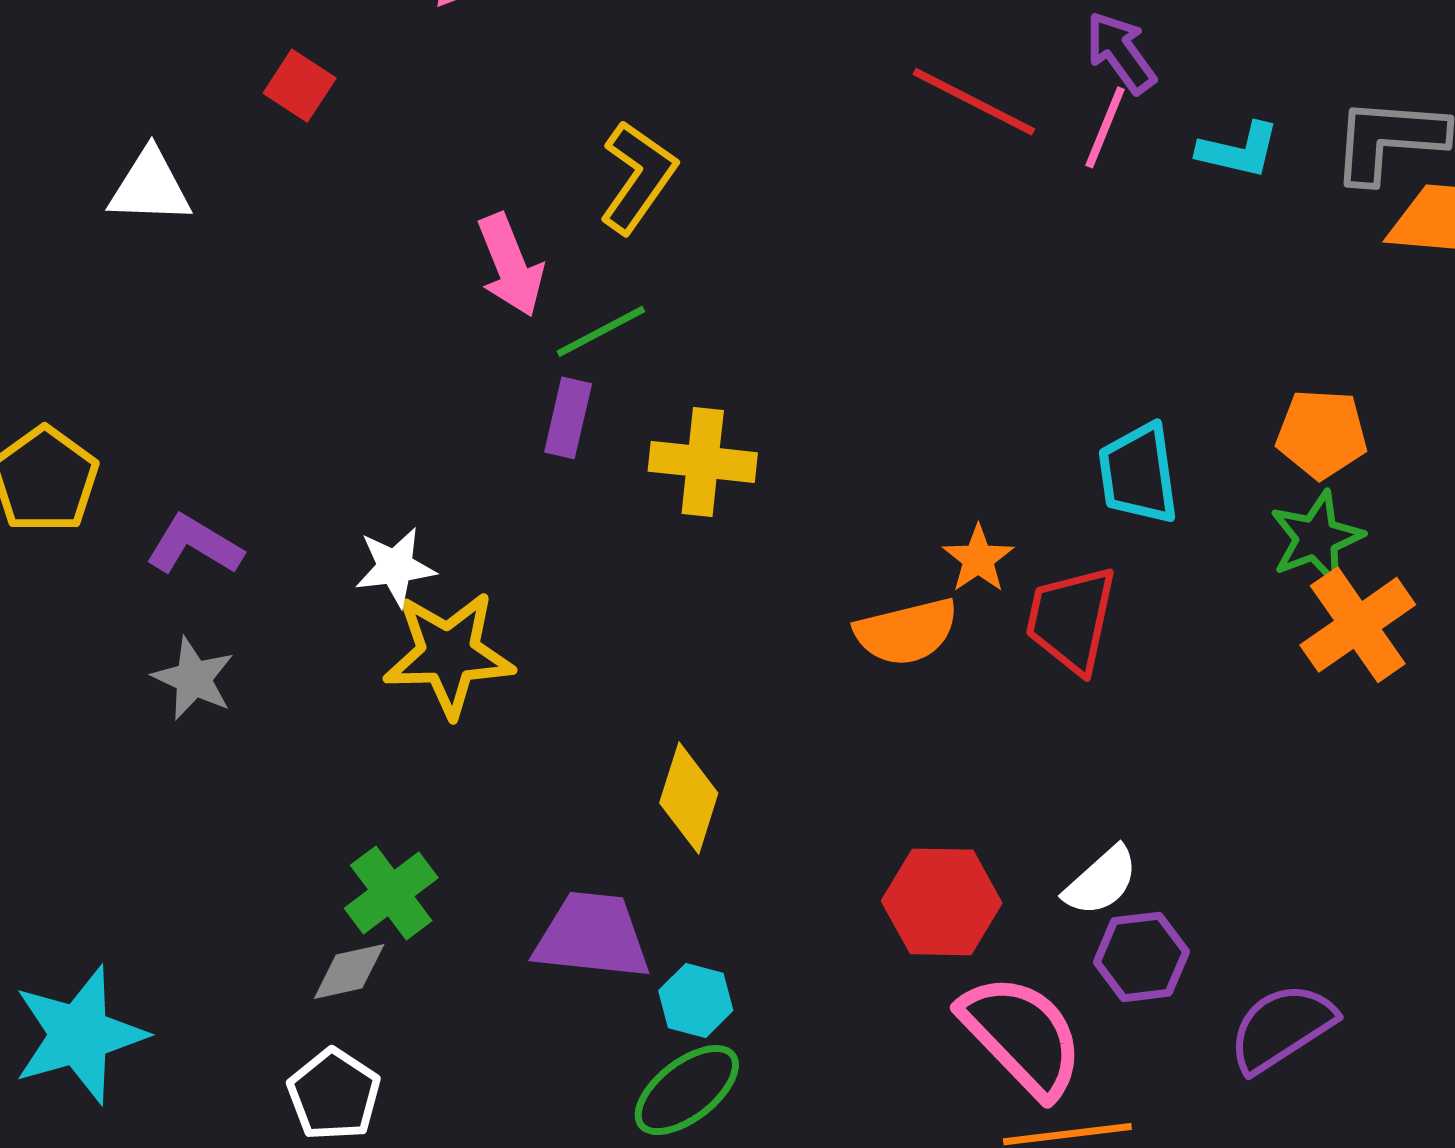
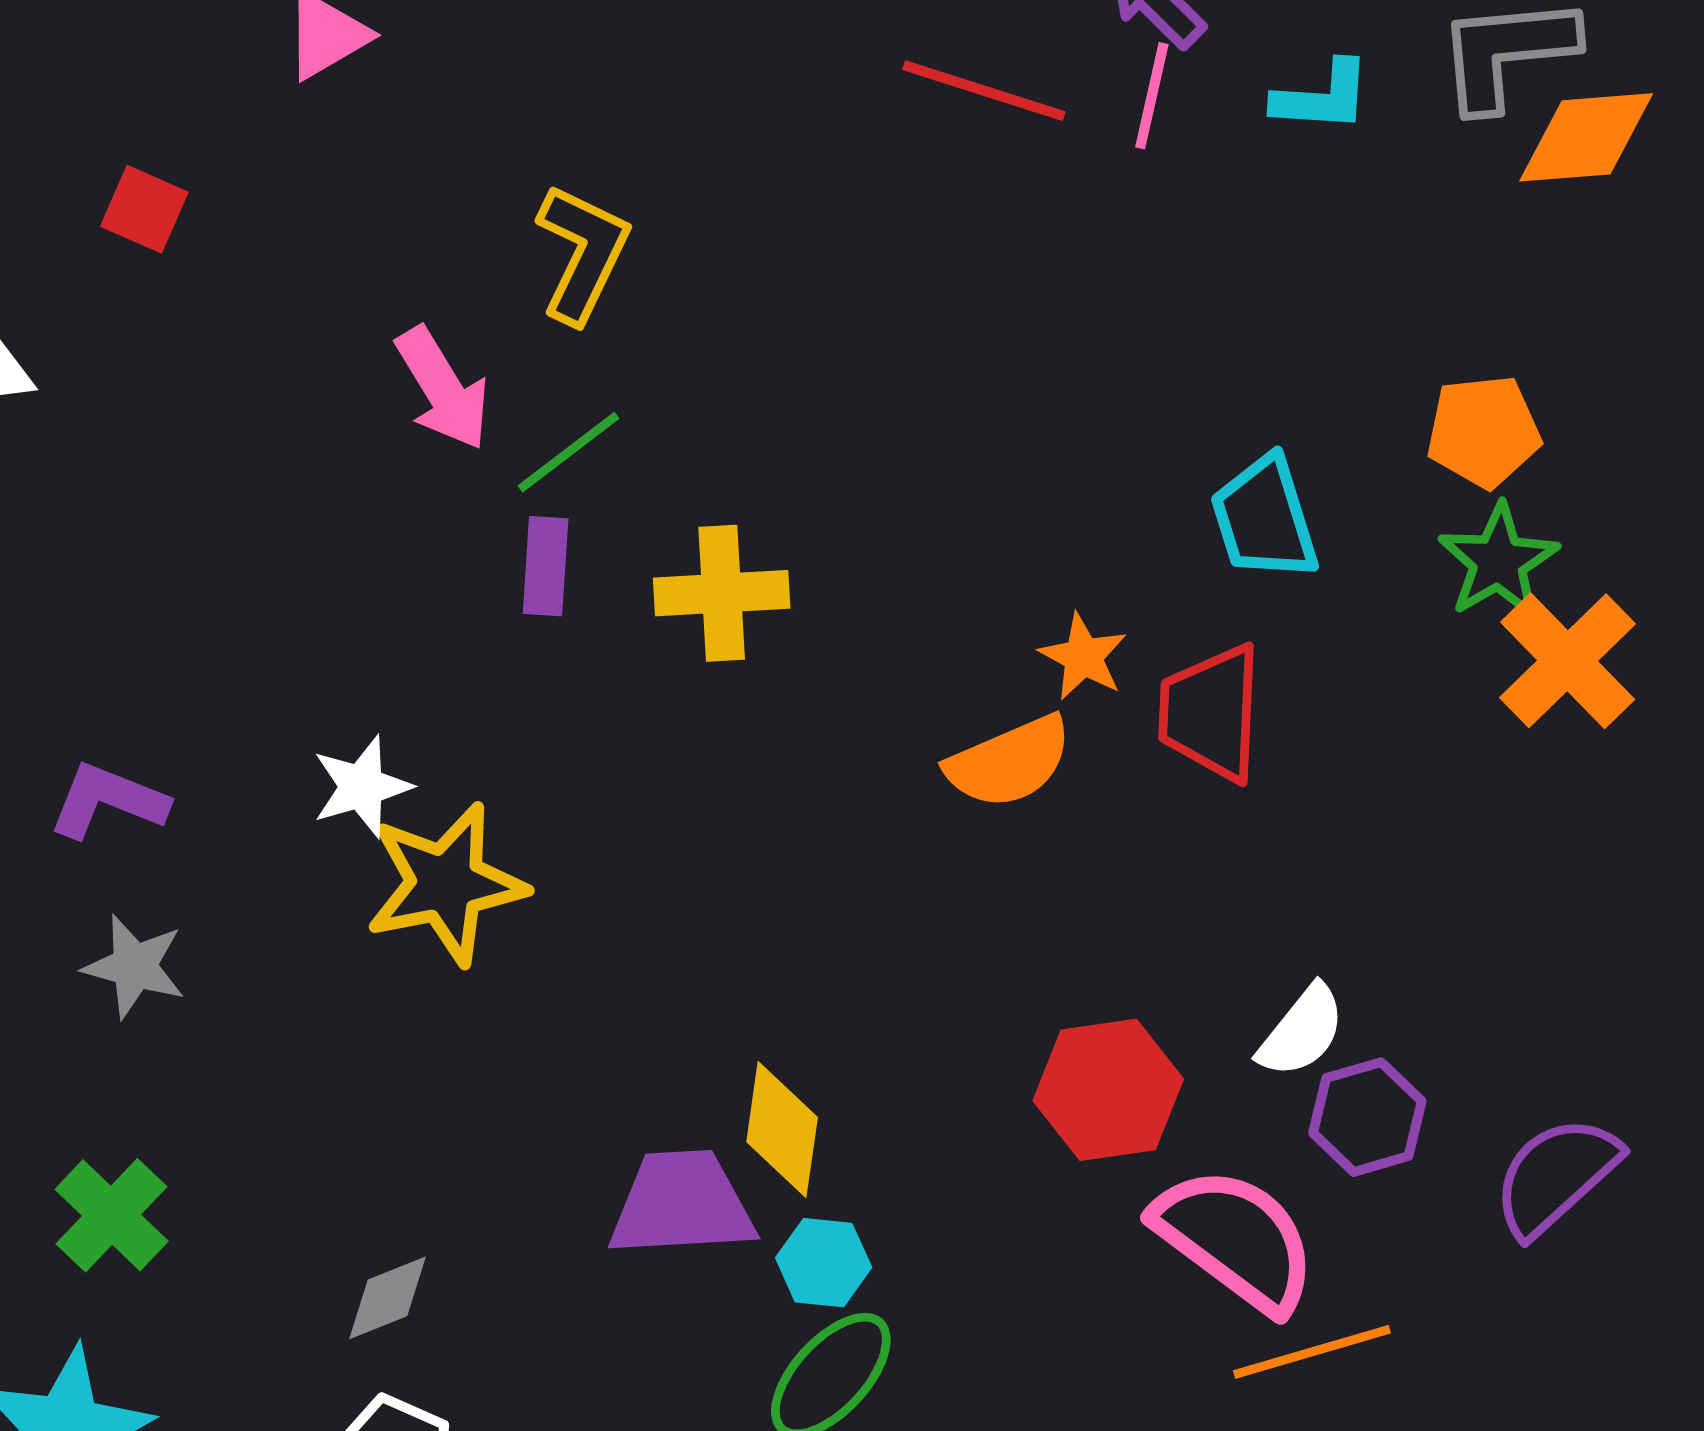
yellow diamond: (689, 798) -> (782, 1130), moved
green cross: (391, 893) -> (112, 1215), moved

